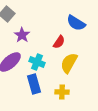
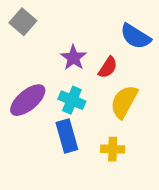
purple star: (22, 35) -> (73, 58), moved

